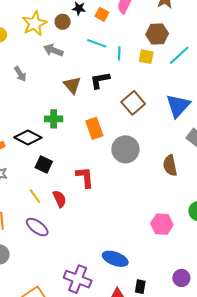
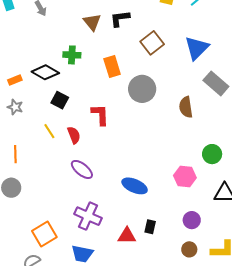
pink hexagon: (162, 224) -> (185, 177), moved
purple ellipse: (37, 227) -> (82, 169), moved
blue ellipse: (115, 259) -> (135, 186), moved

